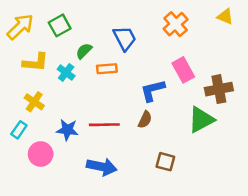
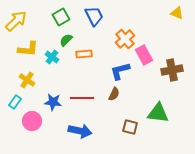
orange cross: (176, 24) -> (125, 39), moved
green square: (60, 25) -> (61, 17), moved
blue trapezoid: (125, 38) -> (94, 16), moved
green triangle: (201, 120) -> (158, 113), moved, turned 35

